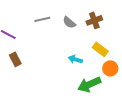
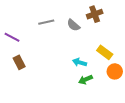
brown cross: (94, 20) -> (95, 14), moved
green arrow: (89, 84) -> (86, 80), moved, size x0.6

